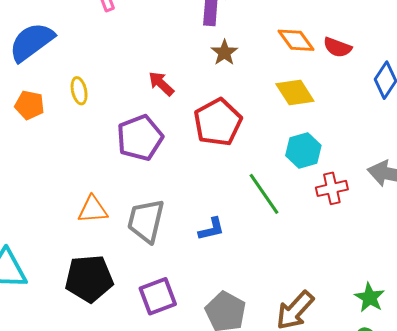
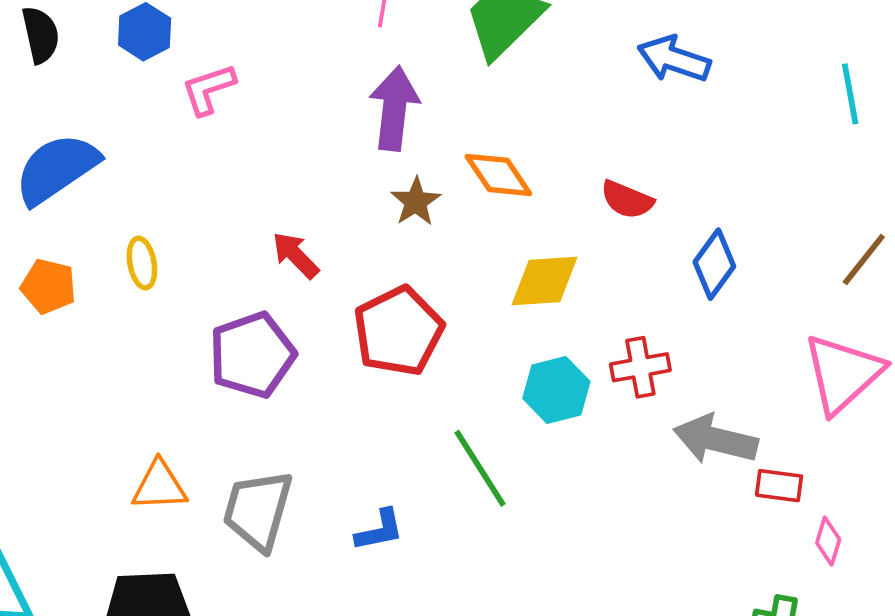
orange diamond: (296, 40) -> (498, 175), moved
yellow diamond: (295, 92) -> (545, 281), turned -63
red cross: (332, 188) -> (640, 367), moved

